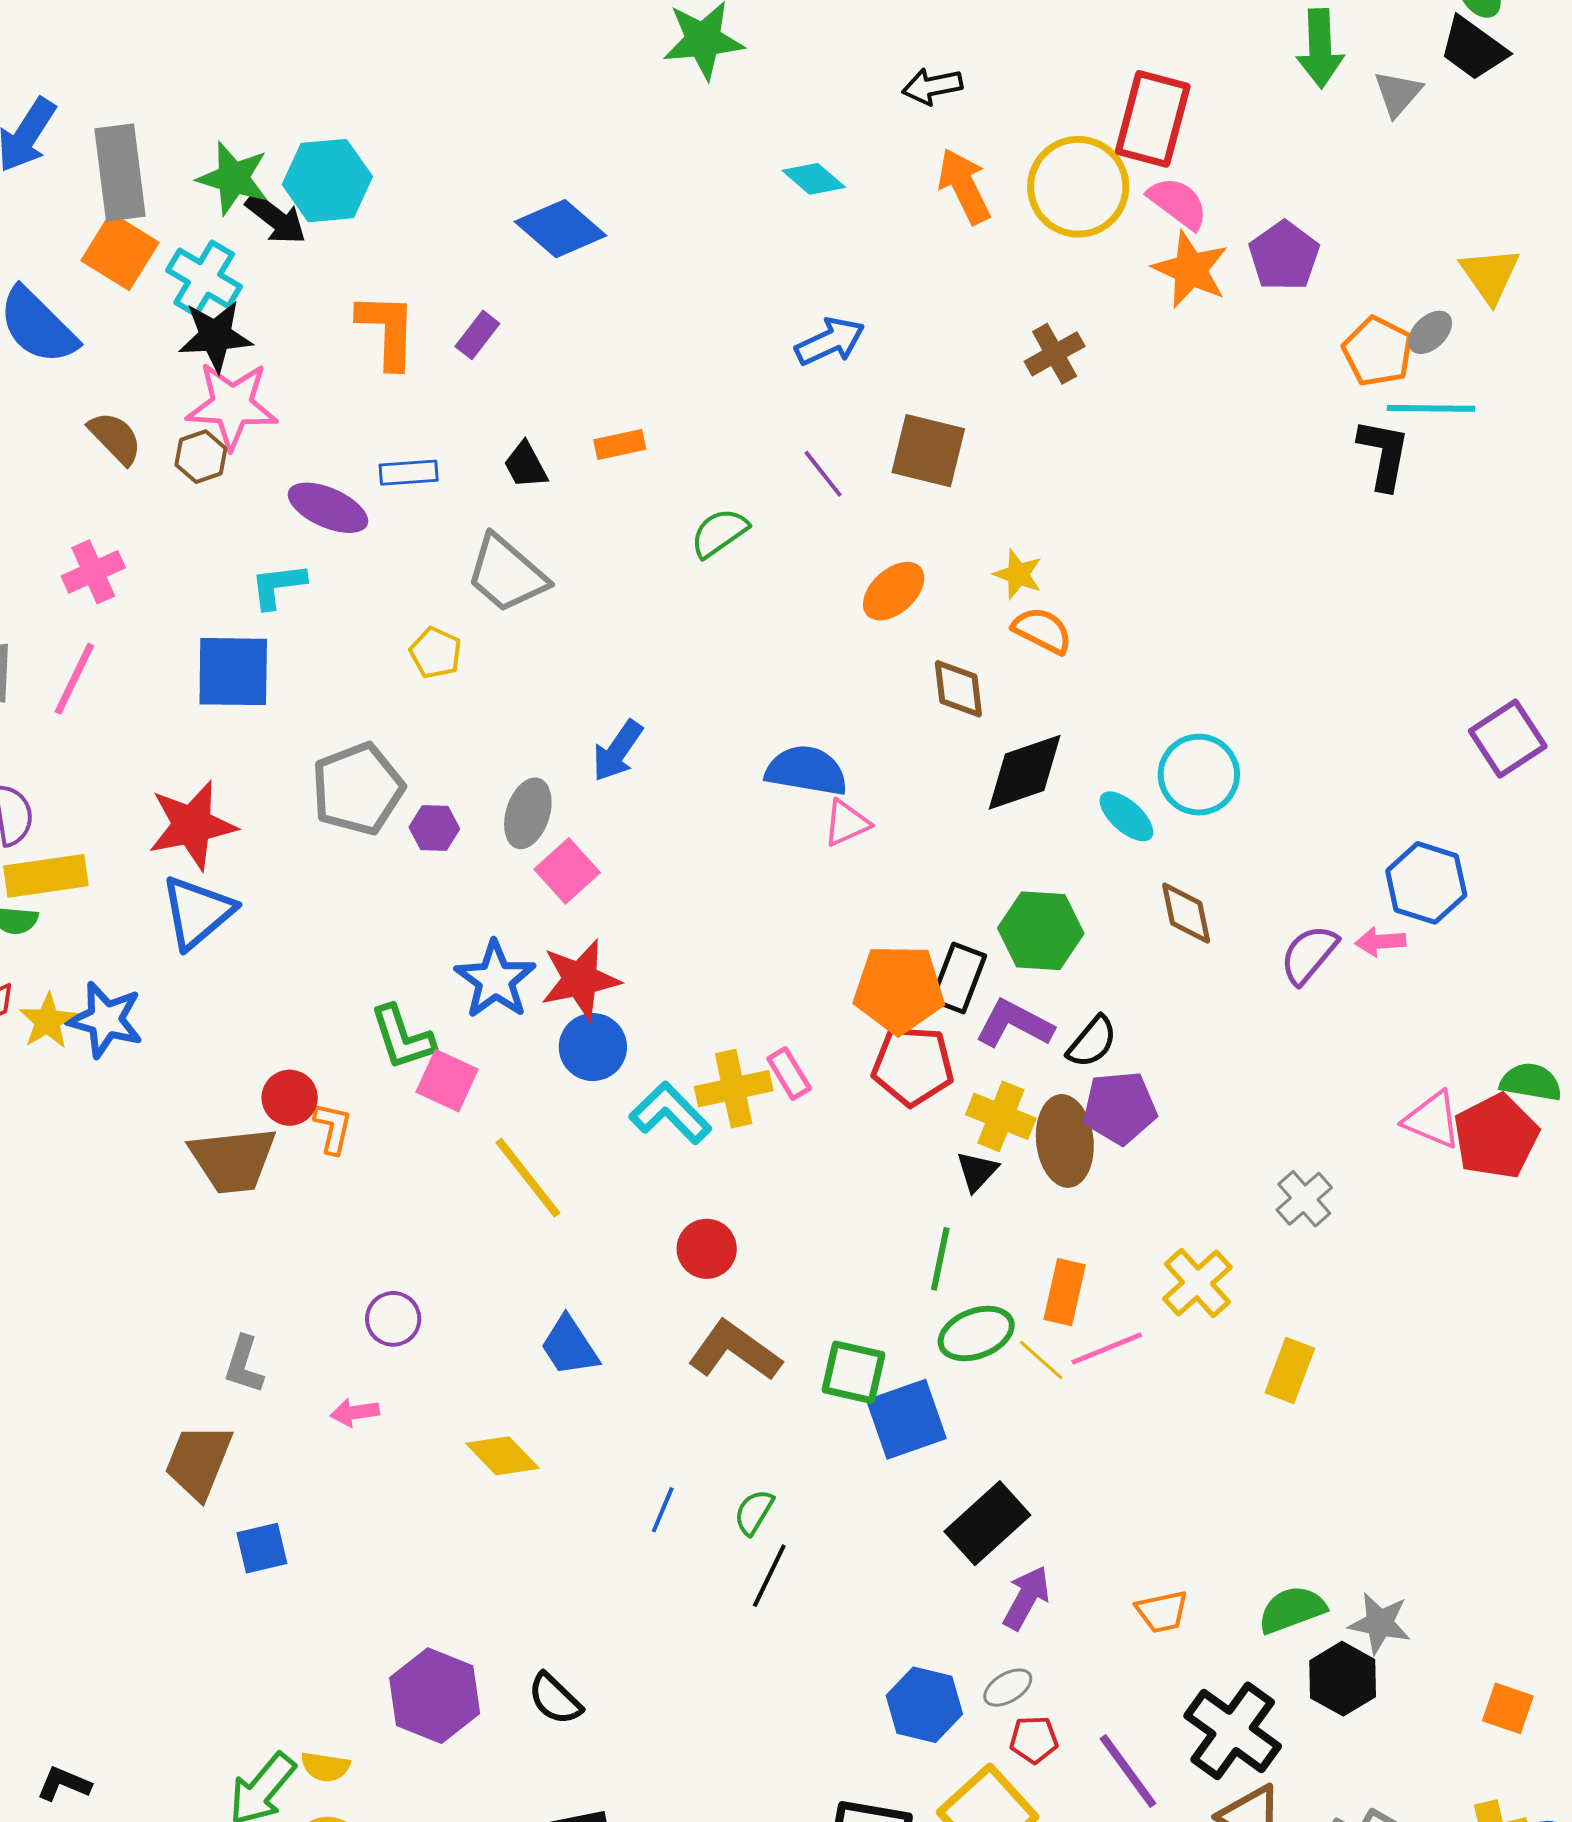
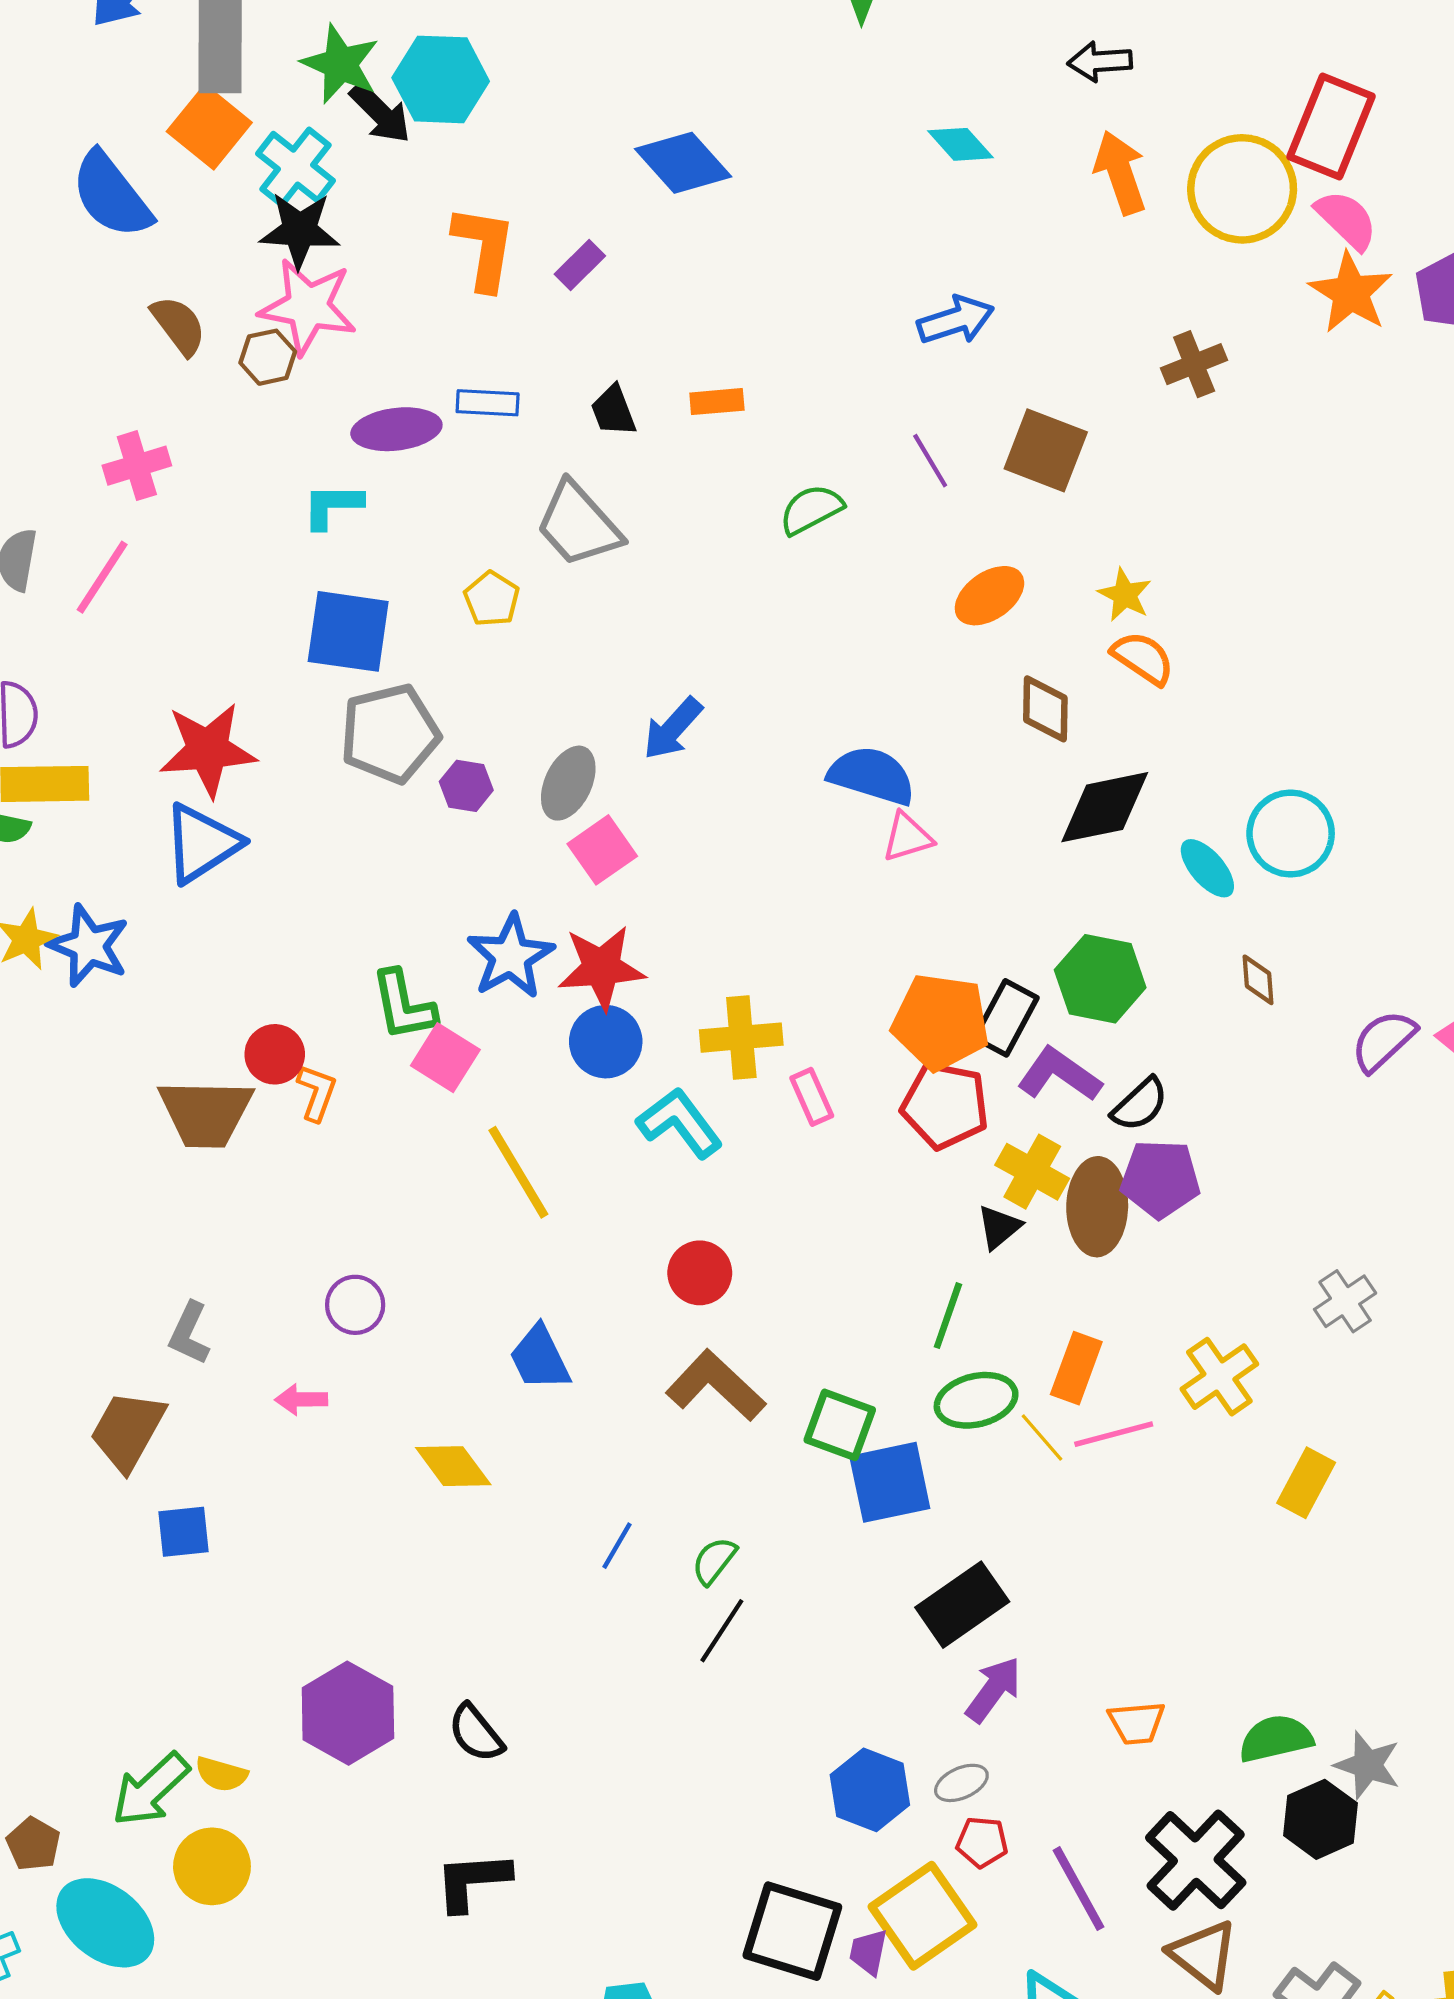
purple ellipse: (328, 508) -> (396, 429), turned -38
blue square: (233, 672) -> (348, 631), moved
brown diamond: (1186, 913) -> (1258, 980), size x0.7
yellow cross: (734, 1089) -> (741, 1038), moved

